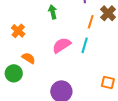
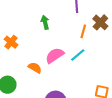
cyan line: (85, 45) -> (78, 55), turned 35
orange semicircle: (29, 58) -> (35, 68), moved

